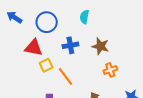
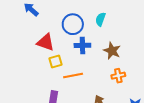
blue circle: (47, 22) -> (73, 24), moved
orange line: (65, 77) -> (73, 76), turned -72

